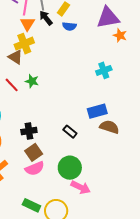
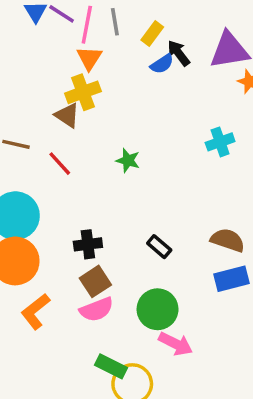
black arrow: (46, 18) -> (179, 53), moved
blue semicircle: (69, 26) -> (162, 64), turned -40
green star: (32, 81) -> (128, 160), moved
blue rectangle: (97, 111) -> (231, 279), moved
green rectangle: (31, 205) -> (111, 366), moved

